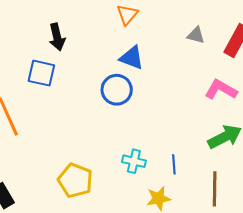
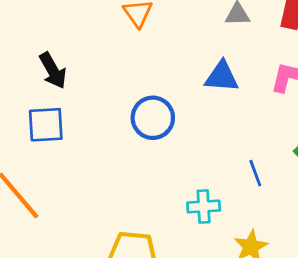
blue triangle: (132, 58) -> (222, 77), moved
blue line: (174, 164) -> (255, 173), moved

